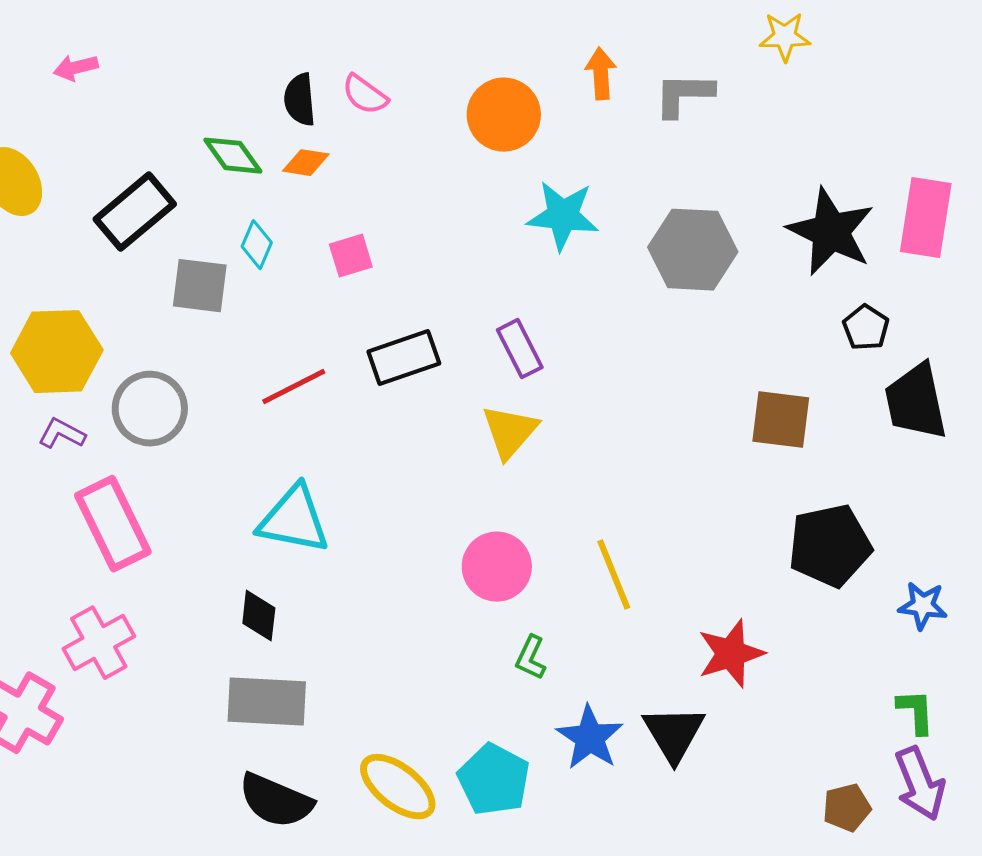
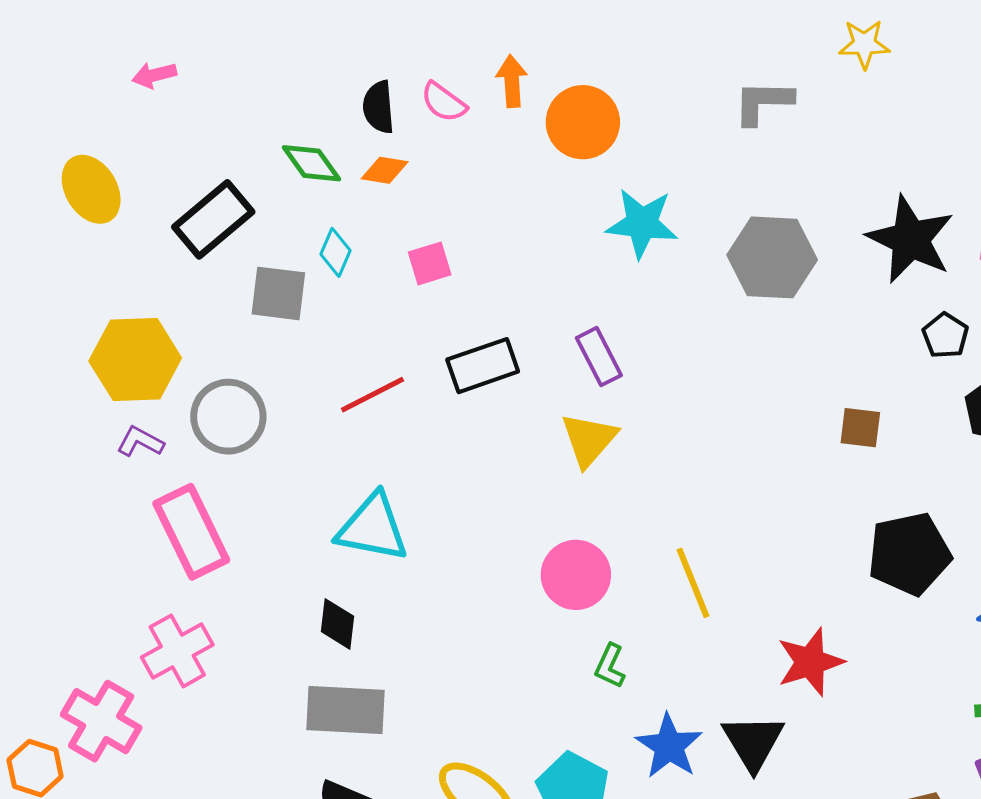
orange arrow: (601, 74) -> (512, 81), moved
brown square: (781, 420) -> (860, 428), size x0.7

